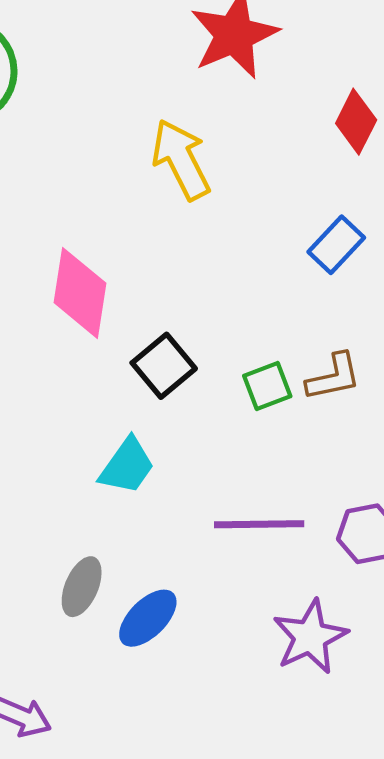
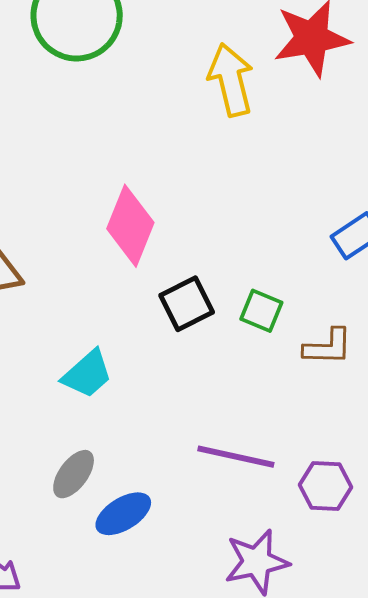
yellow arrow: (181, 159) -> (231, 80), moved
green square: (267, 386) -> (261, 311), moved, turned 30
cyan trapezoid: (127, 466) -> (87, 374), moved

